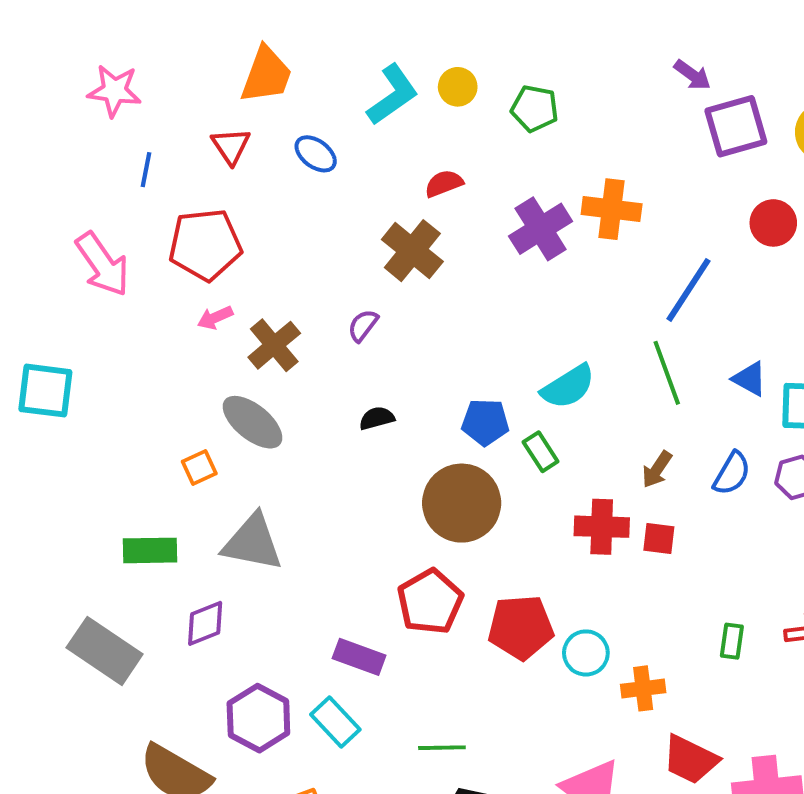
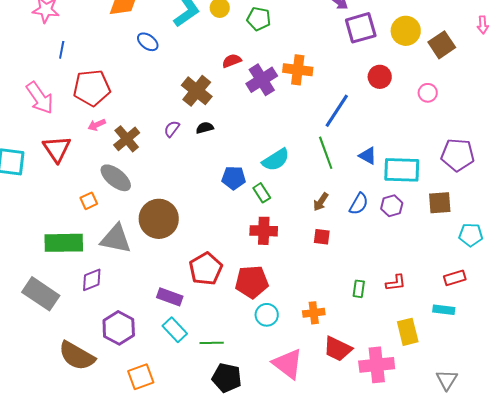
red triangle: (231, 146) -> (57, 149), moved, size x1.4
red semicircle: (444, 183) -> (232, 61), moved
black semicircle: (377, 418) -> (205, 128), moved
brown circle: (462, 503) -> (159, 219), moved
red cross: (602, 527) -> (264, 231), moved
green rectangle: (150, 550) -> (64, 243), size x1.4
cyan circle: (586, 653) -> (267, 315), moved
cyan rectangle: (335, 722) -> (175, 330), moved

